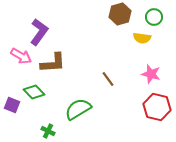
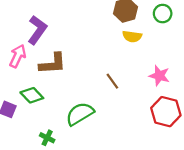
yellow semicircle: (142, 38) -> (132, 36), moved
pink arrow: (21, 56) -> (18, 56), turned -95

